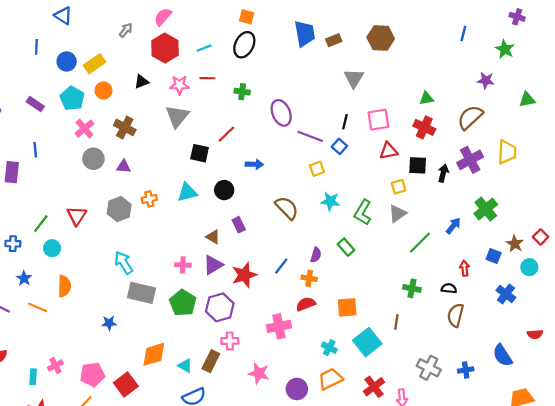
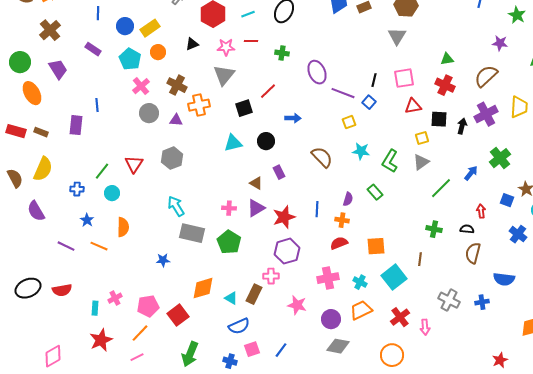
gray triangle: (354, 78) -> (397, 36), moved
purple rectangle: (35, 104) -> (93, 49), moved
black square: (200, 153) -> (244, 108), turned -30
orange cross: (149, 199) -> (199, 105), moved, size x1.5
blue line: (281, 266) -> (317, 209), turned -35
purple hexagon: (220, 307) -> (287, 251), moved
pink cross: (279, 326) -> (328, 278), moved
blue semicircle: (503, 355) -> (504, 279), moved, turned -50

